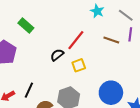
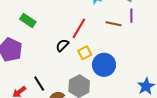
black line: (29, 90) -> (39, 84), turned -49
blue circle: (111, 93) -> (104, 65), moved

